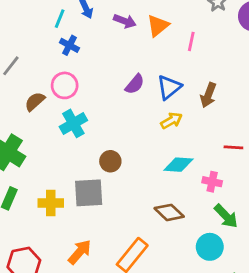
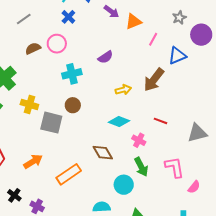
blue triangle: (169, 87) -> (177, 56), moved
brown arrow: (208, 95) -> (154, 80), size x1.4
cyan cross: (73, 123) -> (72, 74), moved
yellow cross: (51, 203) -> (29, 105), moved

